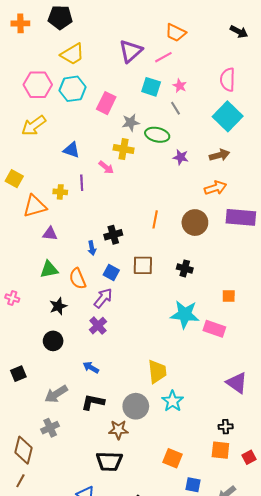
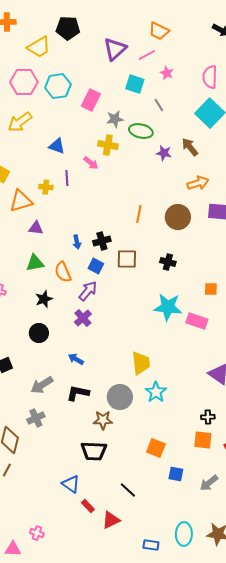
black pentagon: (60, 17) -> (68, 28), moved
yellow trapezoid: (72, 54) -> (39, 47), moved
pink star: (180, 86) -> (167, 73), moved
brown arrow: (219, 155) -> (190, 147), moved, turned -114
black cross: (113, 235) -> (102, 241), moved

